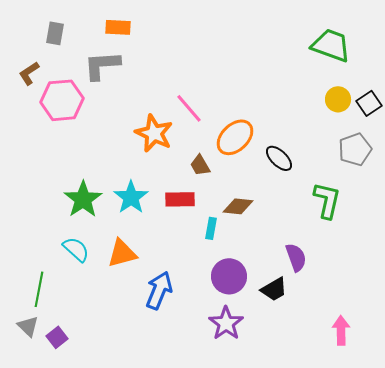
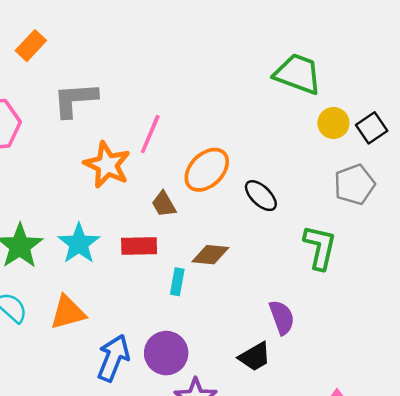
orange rectangle: (118, 27) -> (31, 46), moved, turned -50
green trapezoid: (331, 45) -> (298, 74), moved
gray L-shape: (102, 65) -> (75, 100), moved
pink line: (189, 108) -> (150, 134), turned 64
purple circle: (229, 276) -> (166, 353), moved

